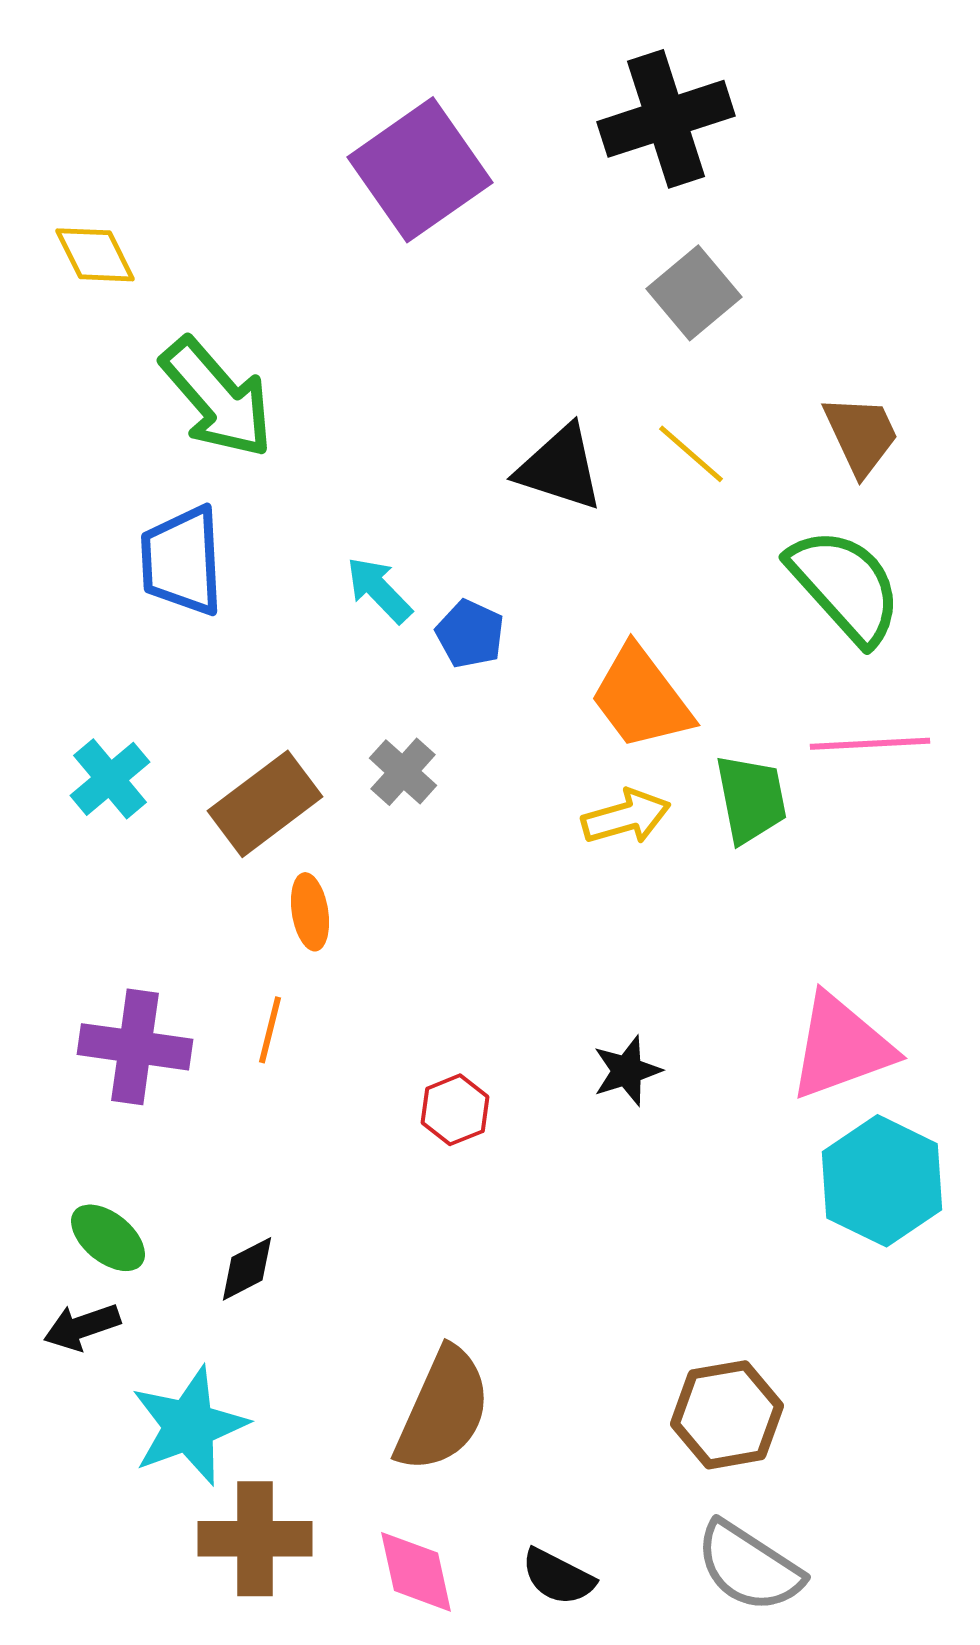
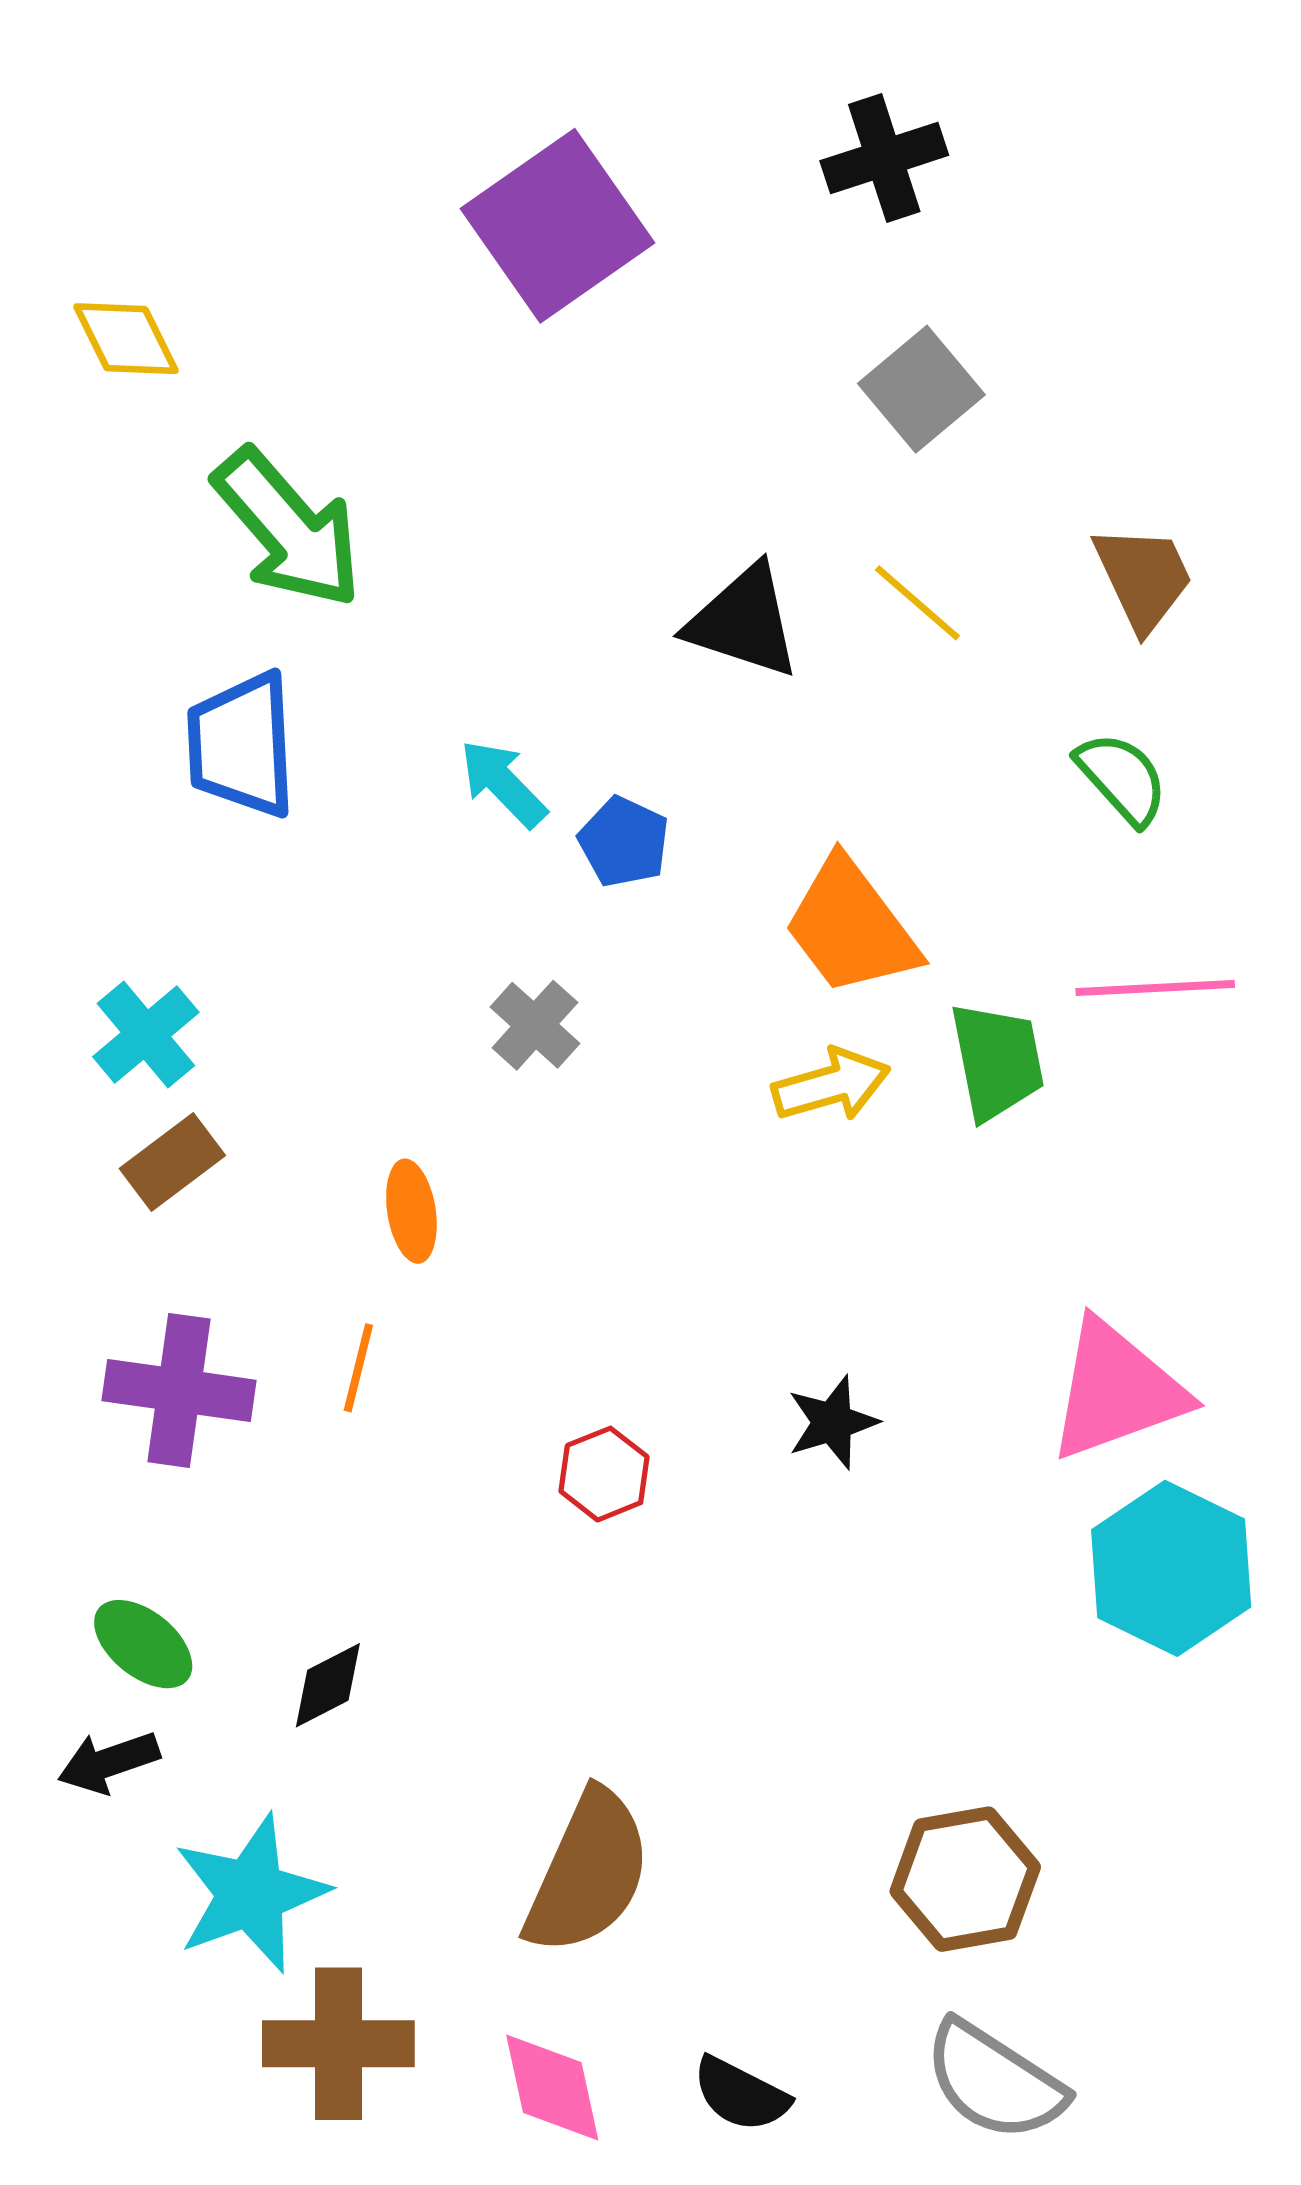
black cross: (666, 119) -> (884, 158), size x0.7
green semicircle: (845, 586) -> (1122, 778), size x0.6
brown rectangle: (265, 804) -> (172, 1162), moved, size x0.7

